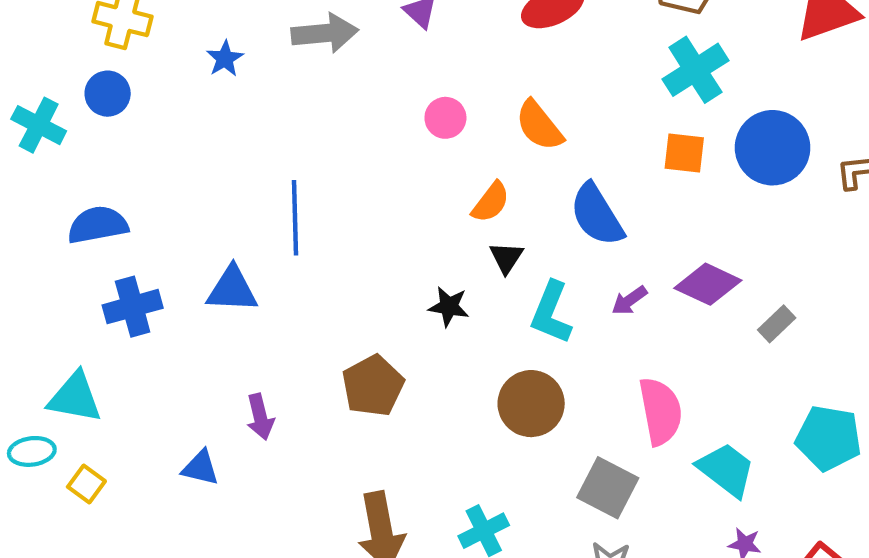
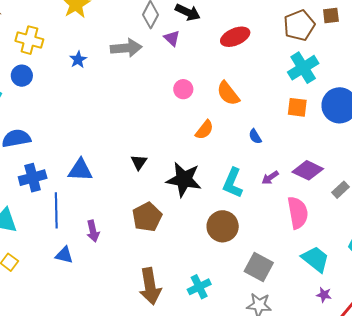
blue semicircle: (597, 215) -> (255, 136), size x0.5
blue line: (295, 218) -> (56, 210), moved
black triangle: (506, 258) -> (139, 162), moved
black star: (449, 307) -> (184, 179), size x1.8
pink semicircle: (661, 411) -> (298, 213), moved

